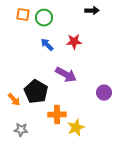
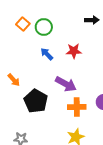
orange square: (23, 15) -> (23, 24), turned 32
orange arrow: (14, 100) -> (14, 80), moved
orange cross: (57, 115) -> (77, 107), moved

